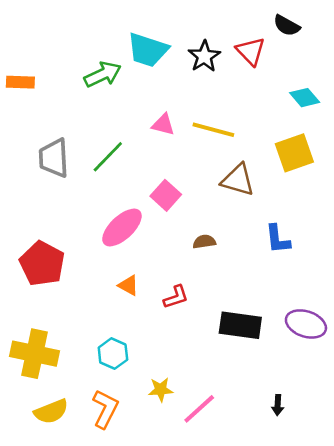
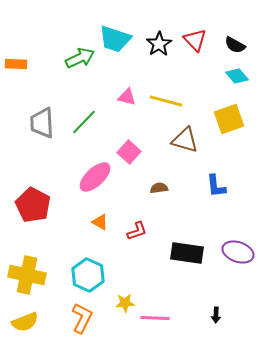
black semicircle: (287, 26) -> (235, 45), moved
cyan hexagon: (113, 354) -> (88, 275), size x1.4
pink line: (199, 409) -> (155, 318), turned 44
yellow semicircle: (51, 411) -> (25, 322), moved

